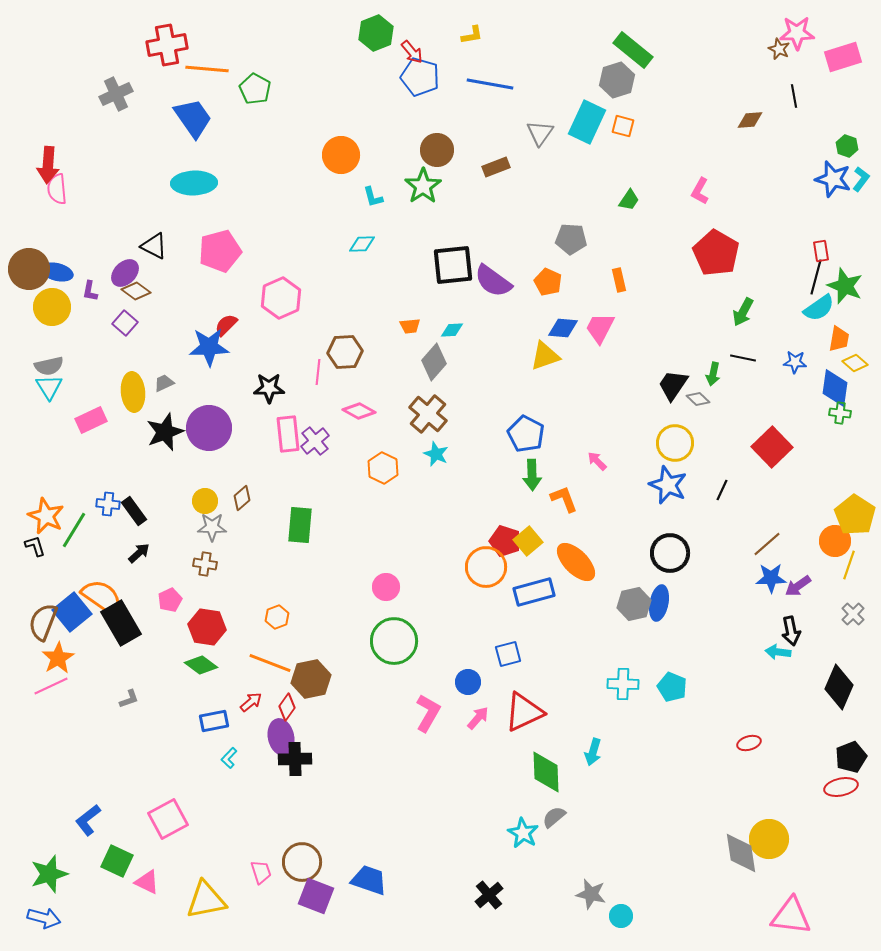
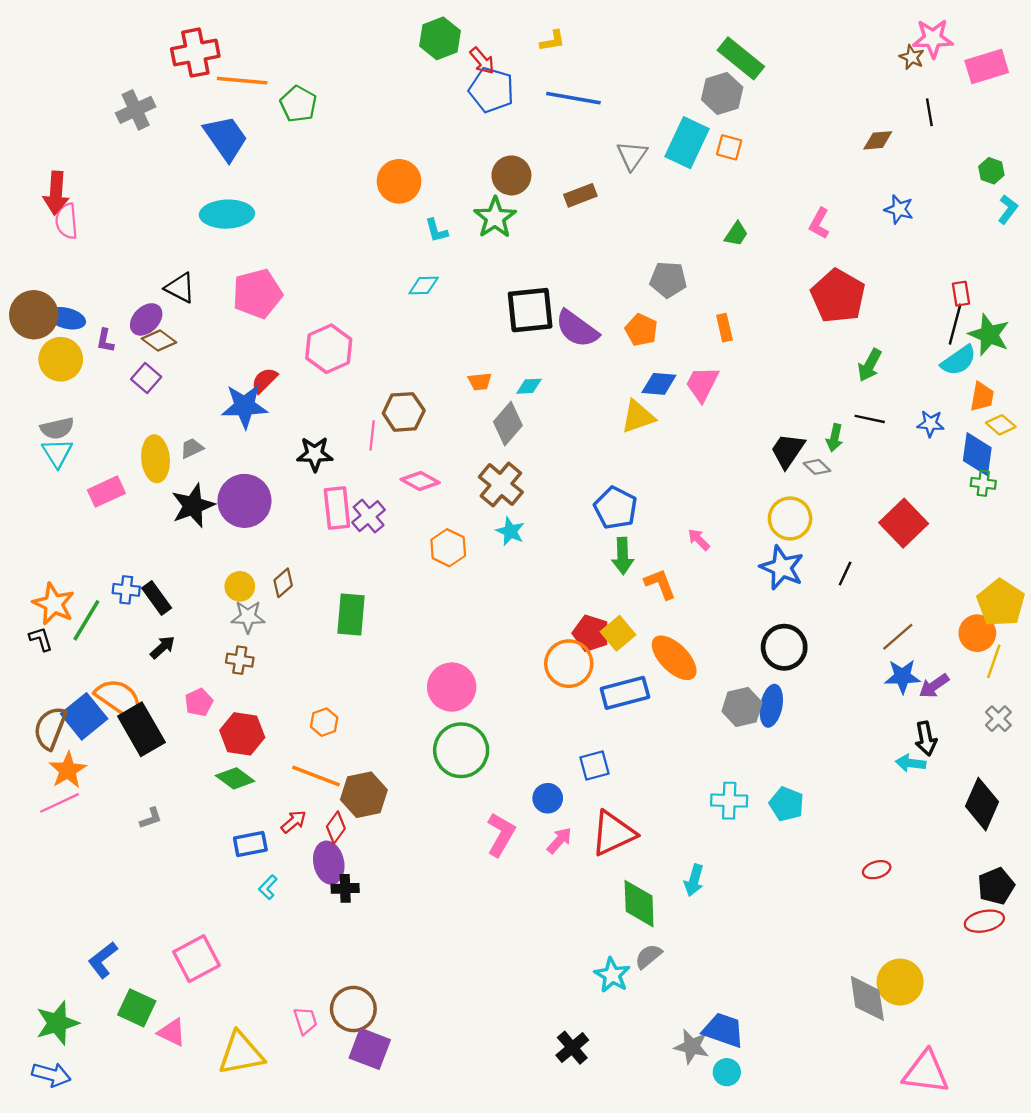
blue star: (833, 179) -> (899, 209), moved, size x0.7
pink circle: (386, 587) -> (452, 687), size x1.5
black cross: (295, 759) -> (345, 888), size x0.7
blue trapezoid: (369, 880) -> (723, 1030), moved

